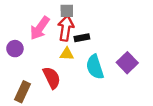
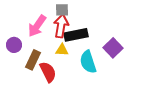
black rectangle: (82, 38) -> (76, 35), size x1.6
purple square: (127, 63) -> (113, 48), moved
brown rectangle: (23, 92) -> (33, 60), moved

